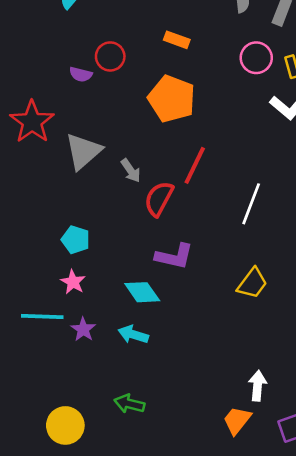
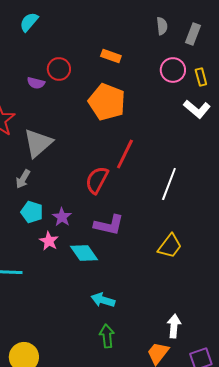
gray arrow: (131, 170) -> (23, 179), moved, turned 66
pink star: (73, 282) -> (49, 241), moved
purple star: (83, 329) -> (62, 217), moved
cyan arrow: (133, 334) -> (103, 300), moved
green arrow: (129, 404) -> (107, 336), moved, turned 70

